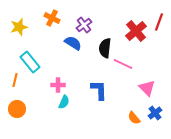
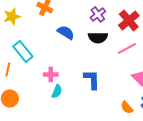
purple cross: (84, 25) -> (98, 14), moved
black semicircle: (105, 48) -> (98, 37), turned -96
pink line: (123, 64) -> (127, 48), moved, turned -54

